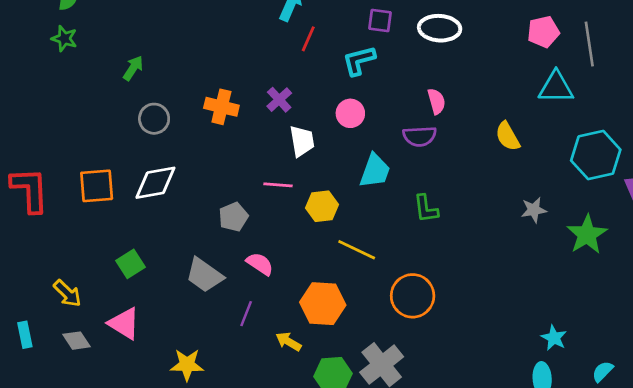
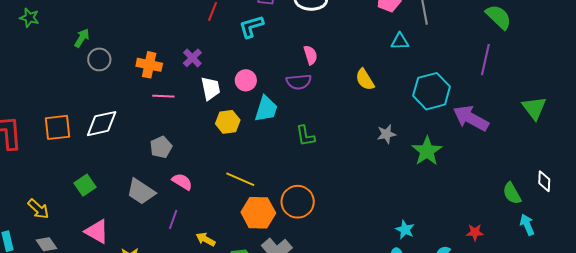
cyan triangle: (556, 87) -> (400, 41), size x0.7
pink circle: (350, 113) -> (246, 80), moved
gray circle: (154, 119) -> (99, 59), moved
pink line: (278, 185) -> (163, 96), moved
yellow hexagon: (322, 206) -> (228, 122), moved
yellow line: (357, 250) -> (240, 179), moved
orange hexagon: (323, 304) -> (258, 213), moved
pink triangle: (124, 324) -> (97, 231), moved

